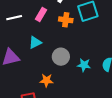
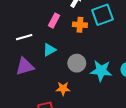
white line: (14, 18) -> (24, 37), moved
cyan star: (84, 65) -> (101, 71), size x1.5

